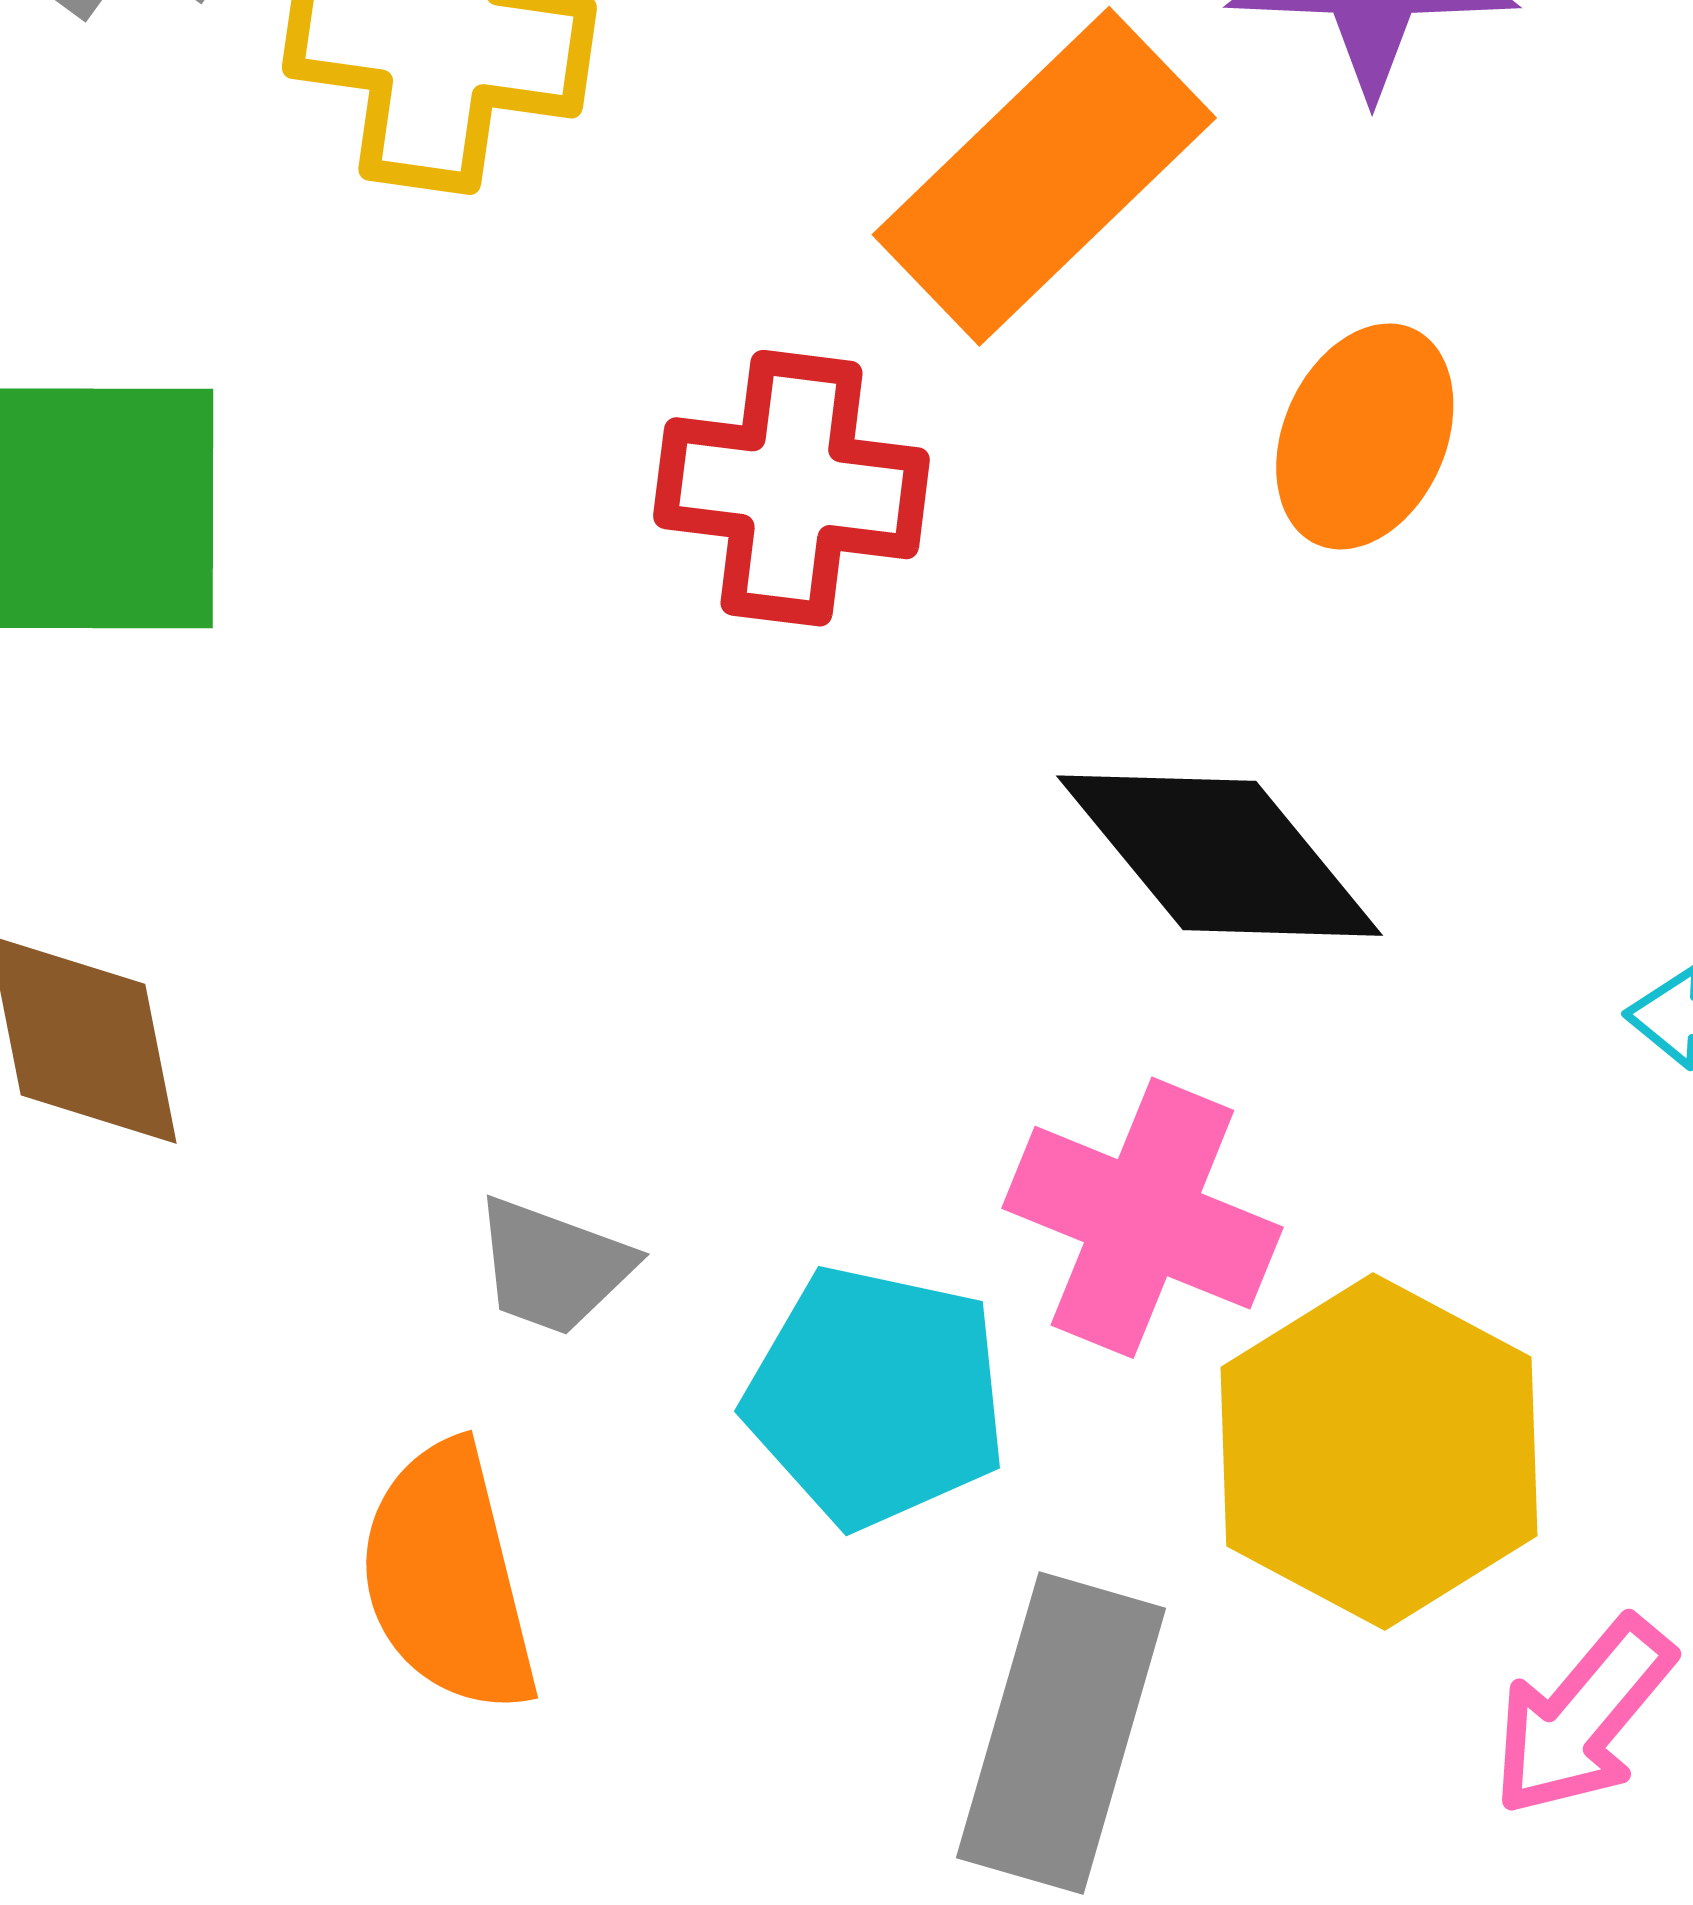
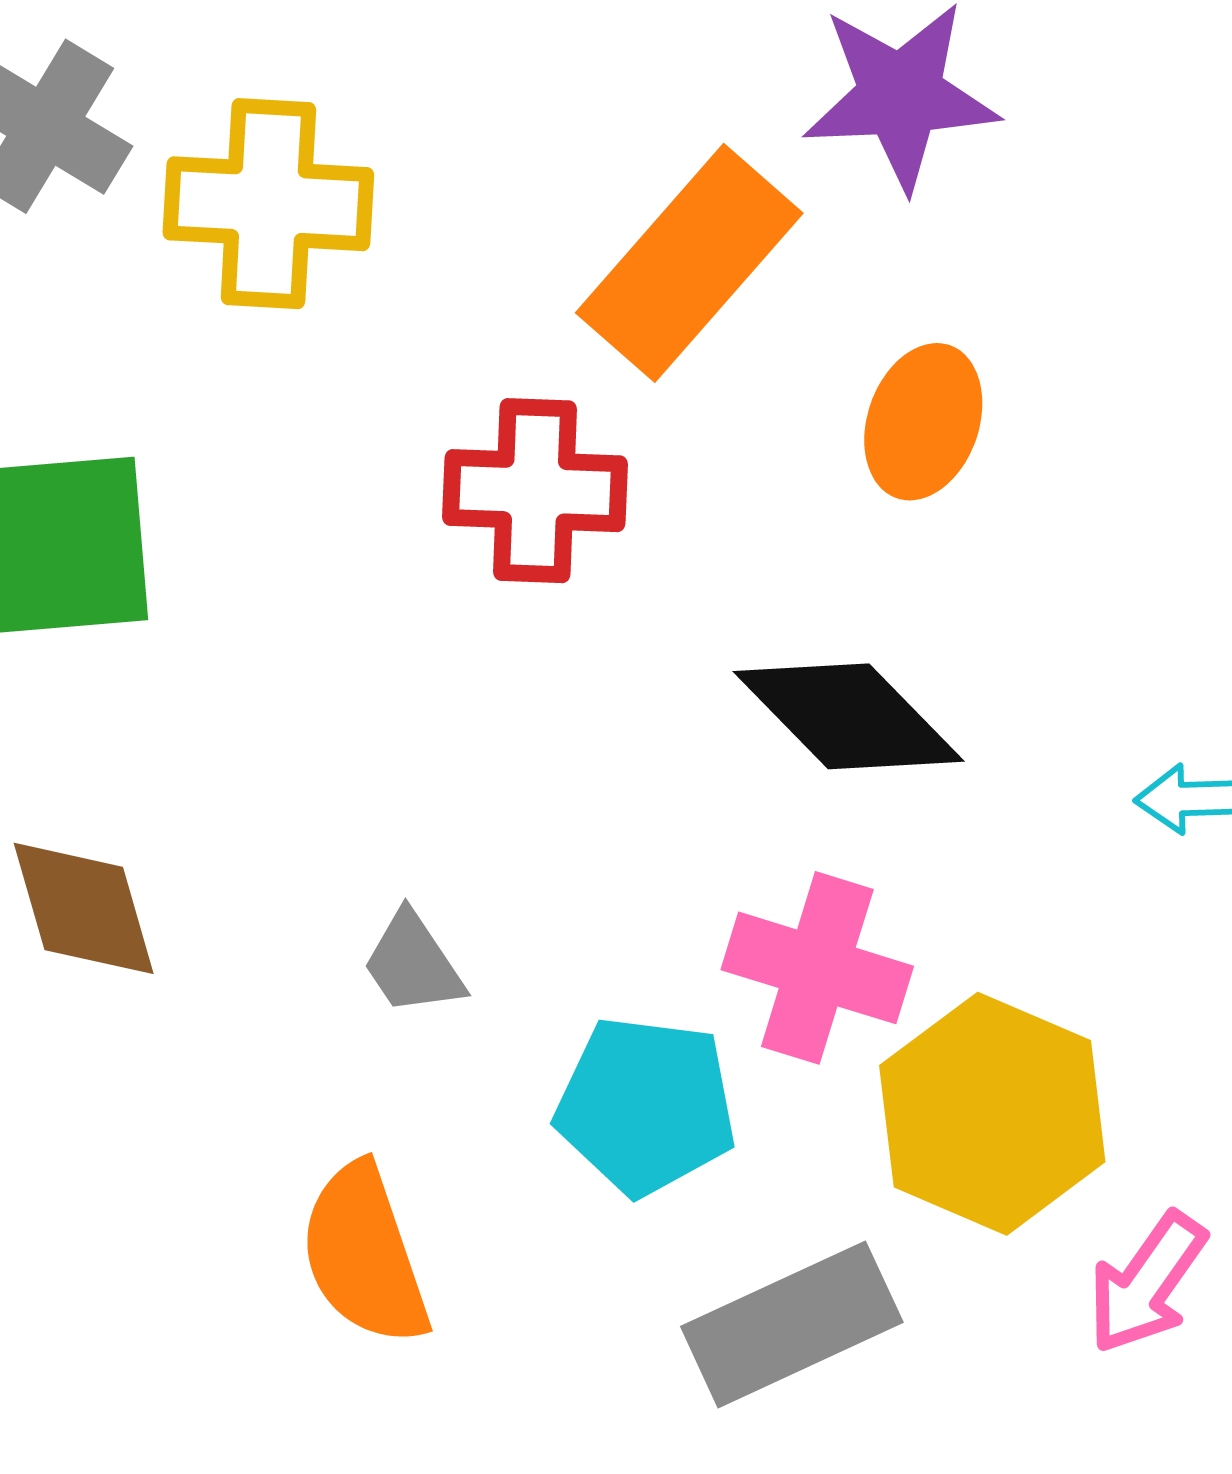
gray trapezoid: (553, 1266) -> (413, 964), moved, turned 41
gray rectangle: (1061, 1733) -> (792, 1324), turned 54

